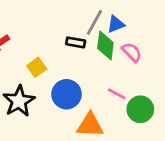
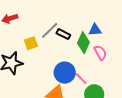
gray line: (94, 22) -> (50, 30), moved
blue circle: (67, 94) -> (65, 73), moved

